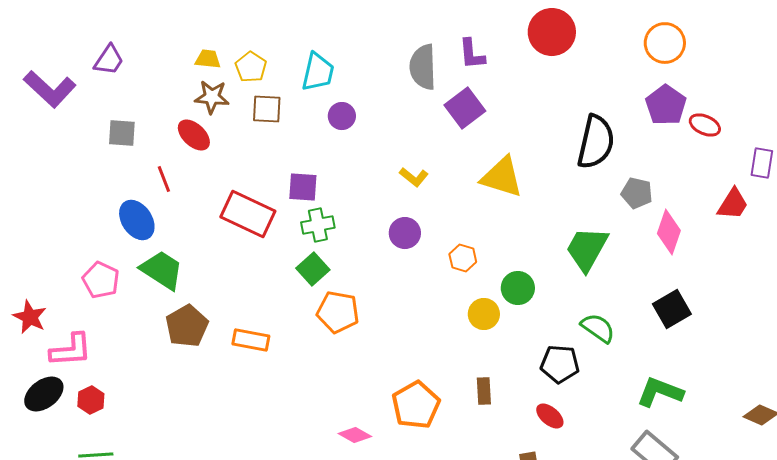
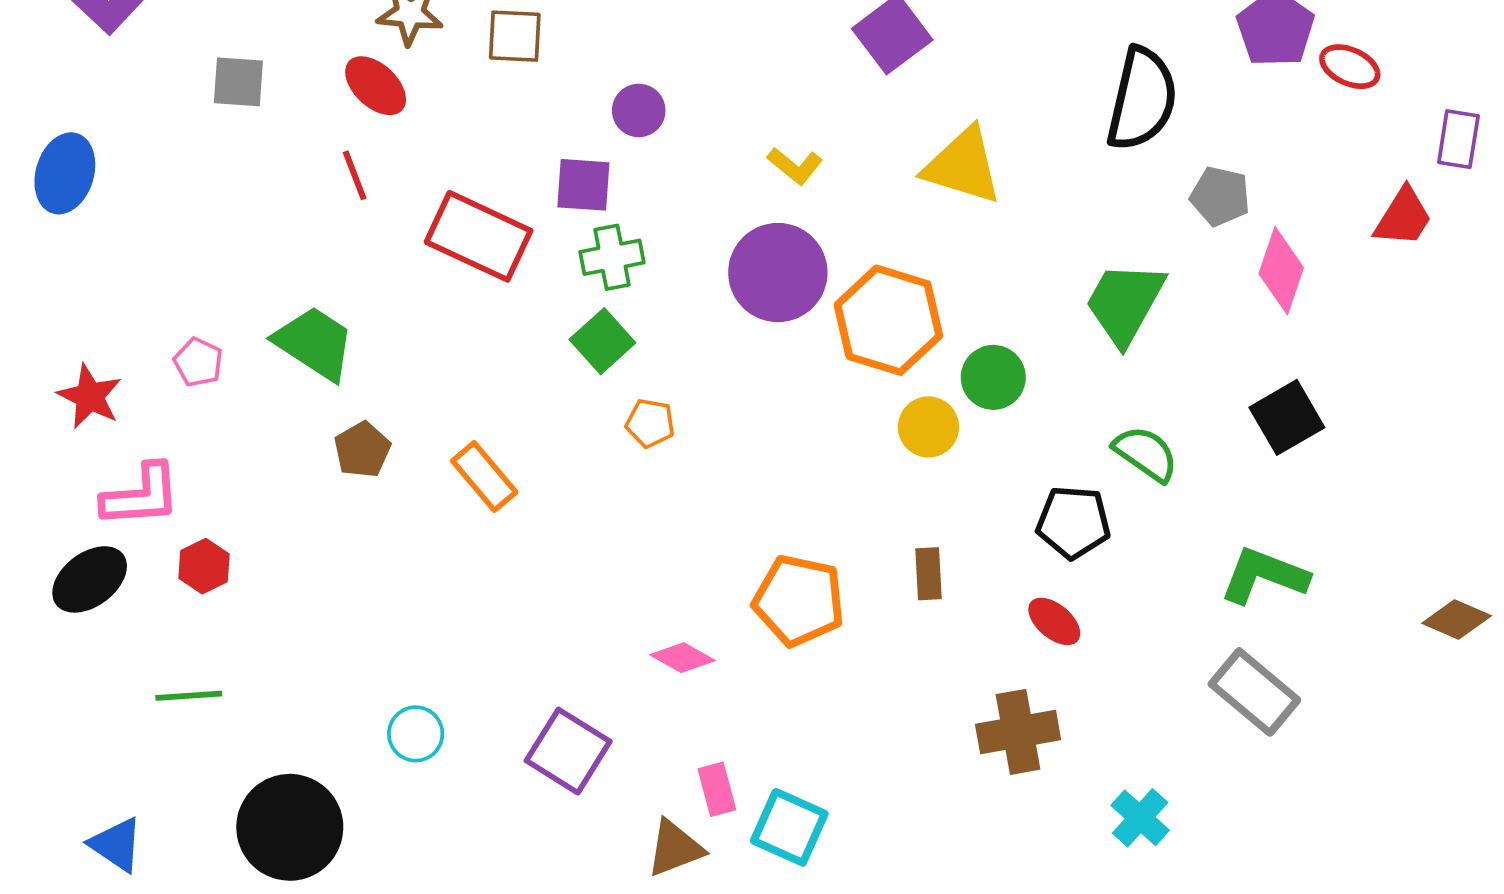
purple circle: (342, 116) -> (639, 110), moved
red line: (164, 179) -> (355, 175), moved
blue ellipse: (137, 220) -> (65, 173), moved, turned 51
purple circle: (405, 233) -> (778, 273), size x1.6
orange hexagon: (463, 258) -> (888, 320), size x2.0
pink pentagon: (101, 280) -> (198, 362), size x0.7
orange pentagon: (338, 312) -> (650, 423), size x0.6
red star: (30, 317) -> (90, 396), moved
brown pentagon: (187, 326) -> (362, 450), size x0.7
orange rectangle: (251, 340) -> (484, 477), turned 39
red hexagon: (91, 400) -> (204, 566), moved
orange pentagon: (416, 405) -> (799, 600), turned -30

